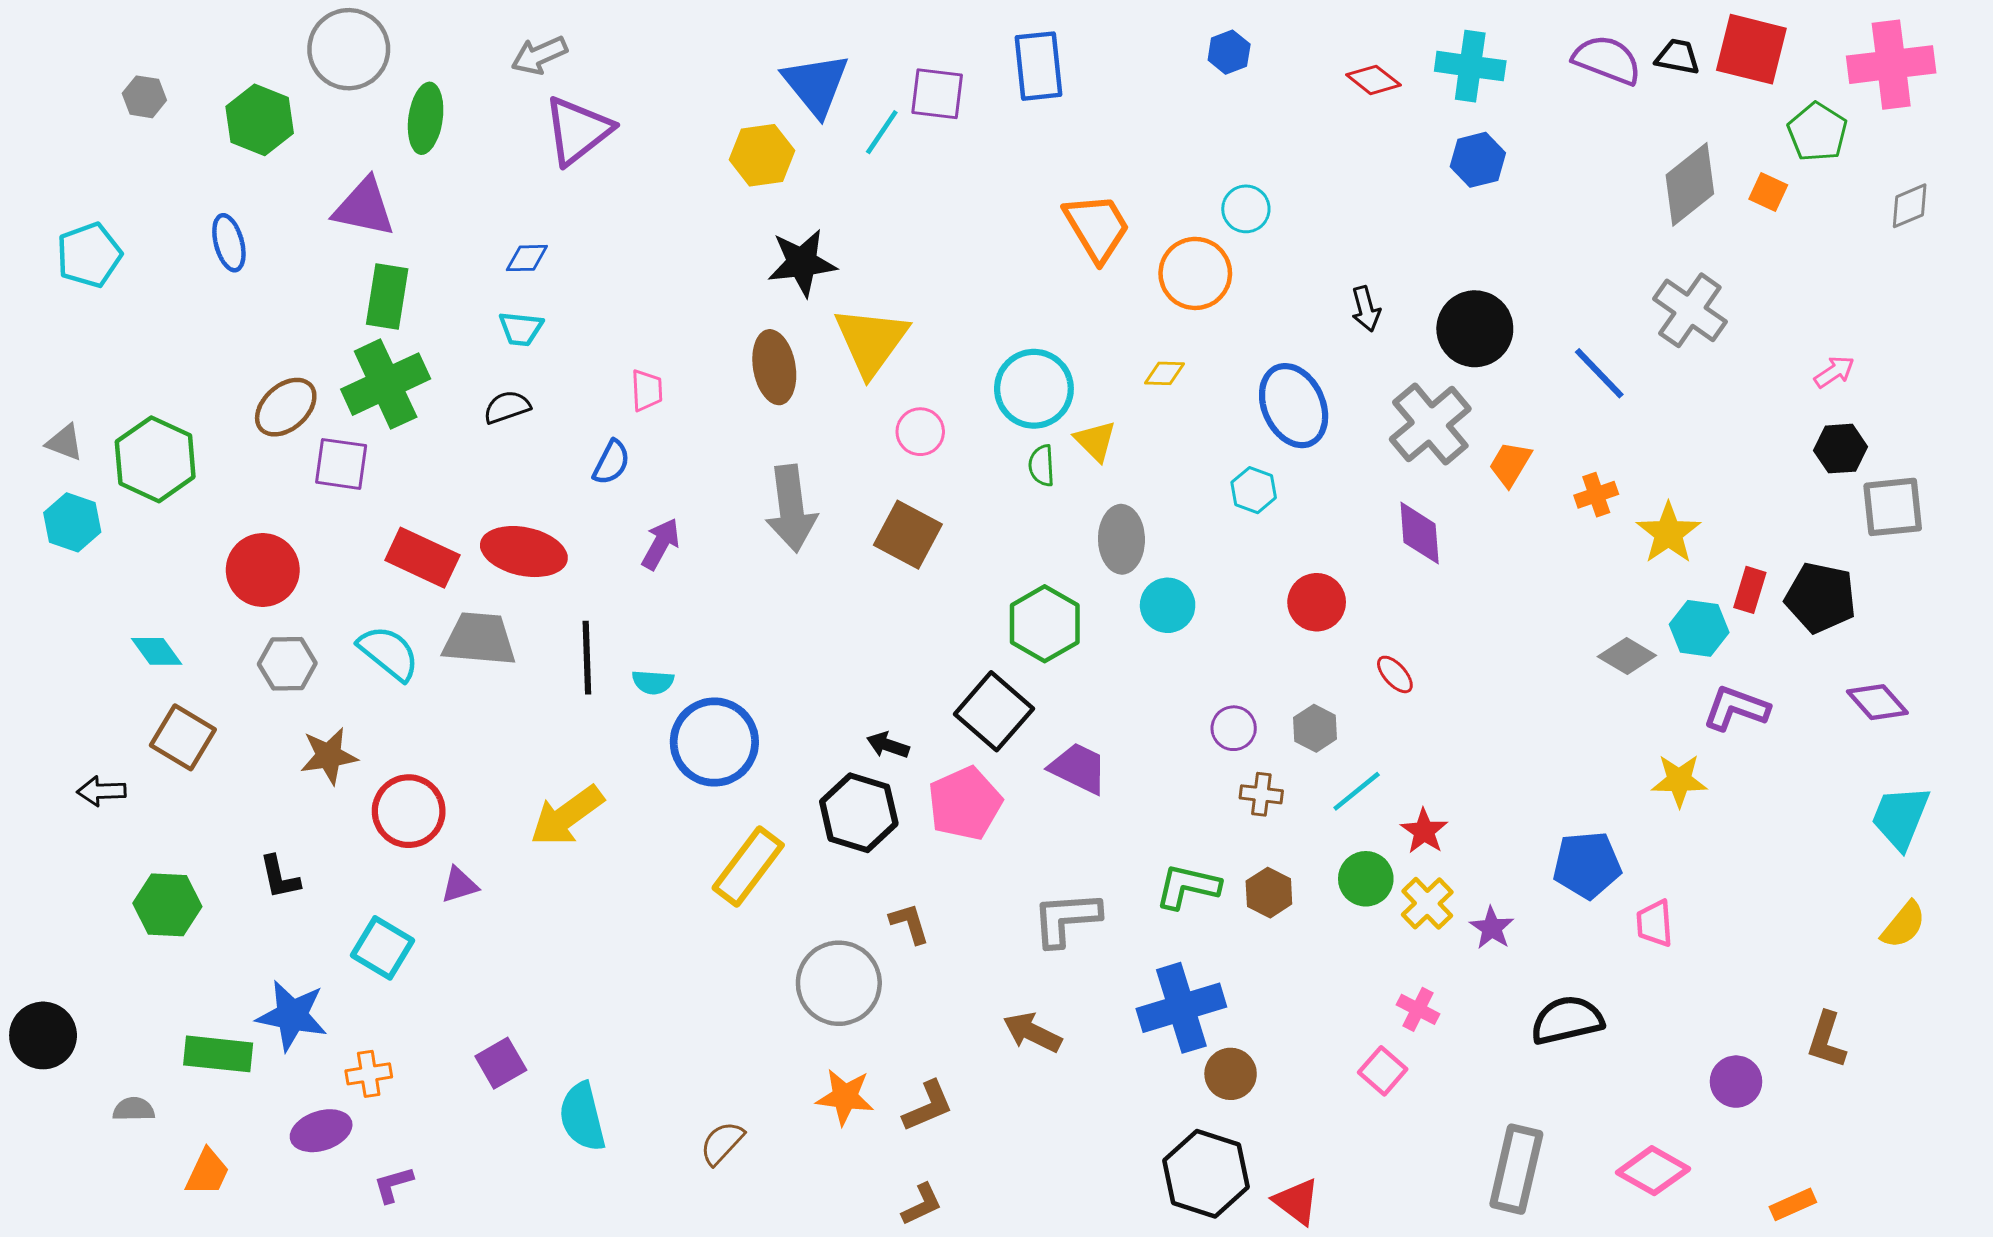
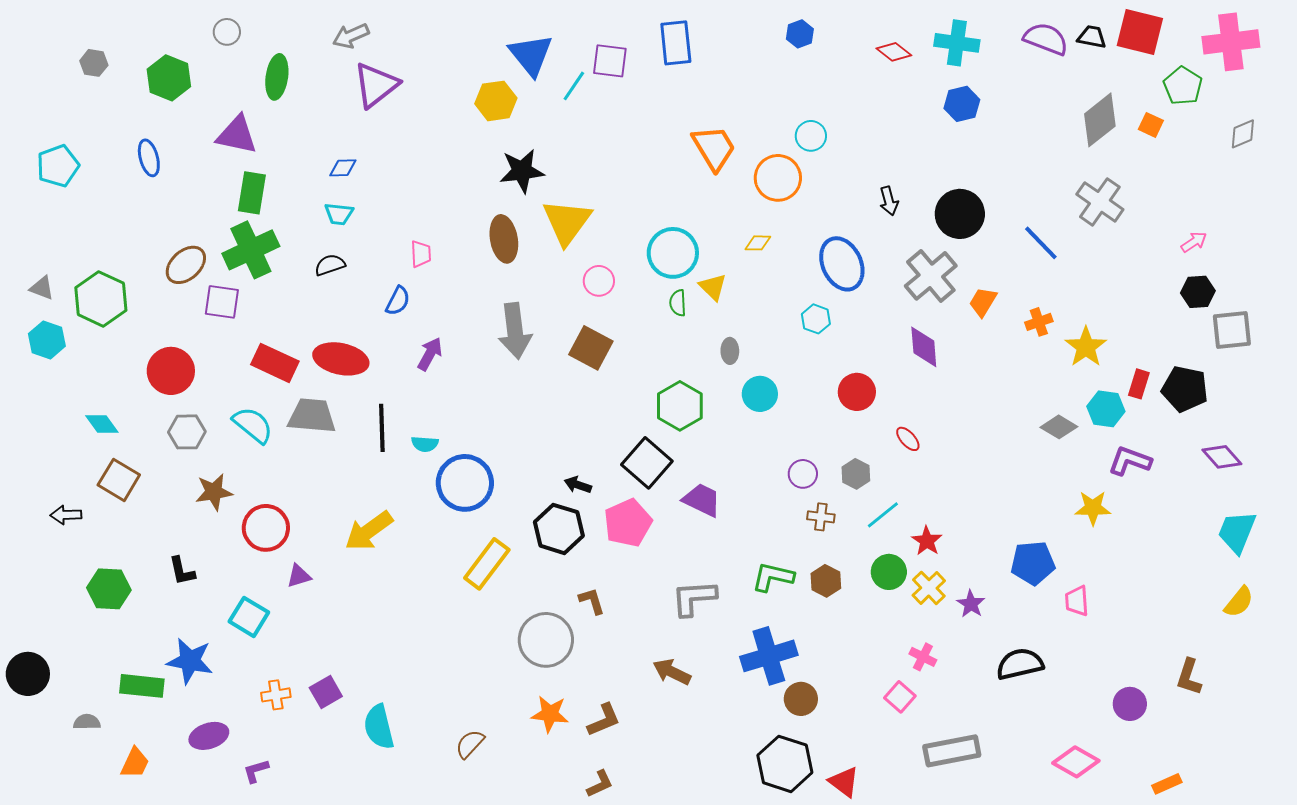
gray circle: (349, 49) -> (227, 32), size x0.5
gray ellipse: (1121, 539) -> (730, 351), size x0.6
orange cross: (369, 1074) -> (276, 695), moved
gray rectangle: (1516, 1169) -> (952, 751), moved, turned 66

